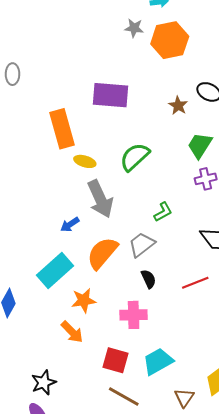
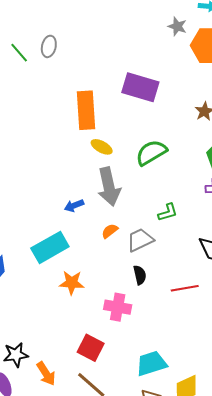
orange semicircle: (102, 253) -> (110, 231), moved, size x0.5
orange arrow: (72, 332) -> (46, 374), moved
cyan trapezoid: (158, 361) -> (151, 364), moved

